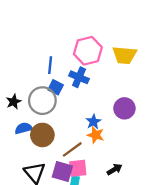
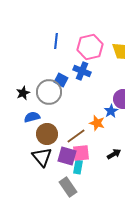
blue line: (50, 65) -> (56, 41), moved
blue star: (93, 122) -> (111, 111), moved
brown circle: (42, 135) -> (47, 134), moved

